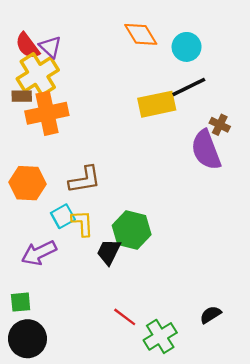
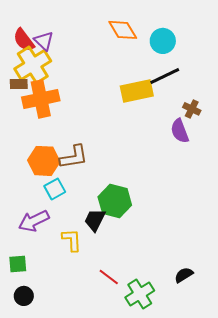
purple semicircle: (206, 150) -> (180, 131), size x0.7
orange hexagon: (27, 183) -> (44, 161), moved
yellow L-shape: (82, 223) -> (72, 240), moved
black circle: (27, 339) -> (24, 296), size x0.6

